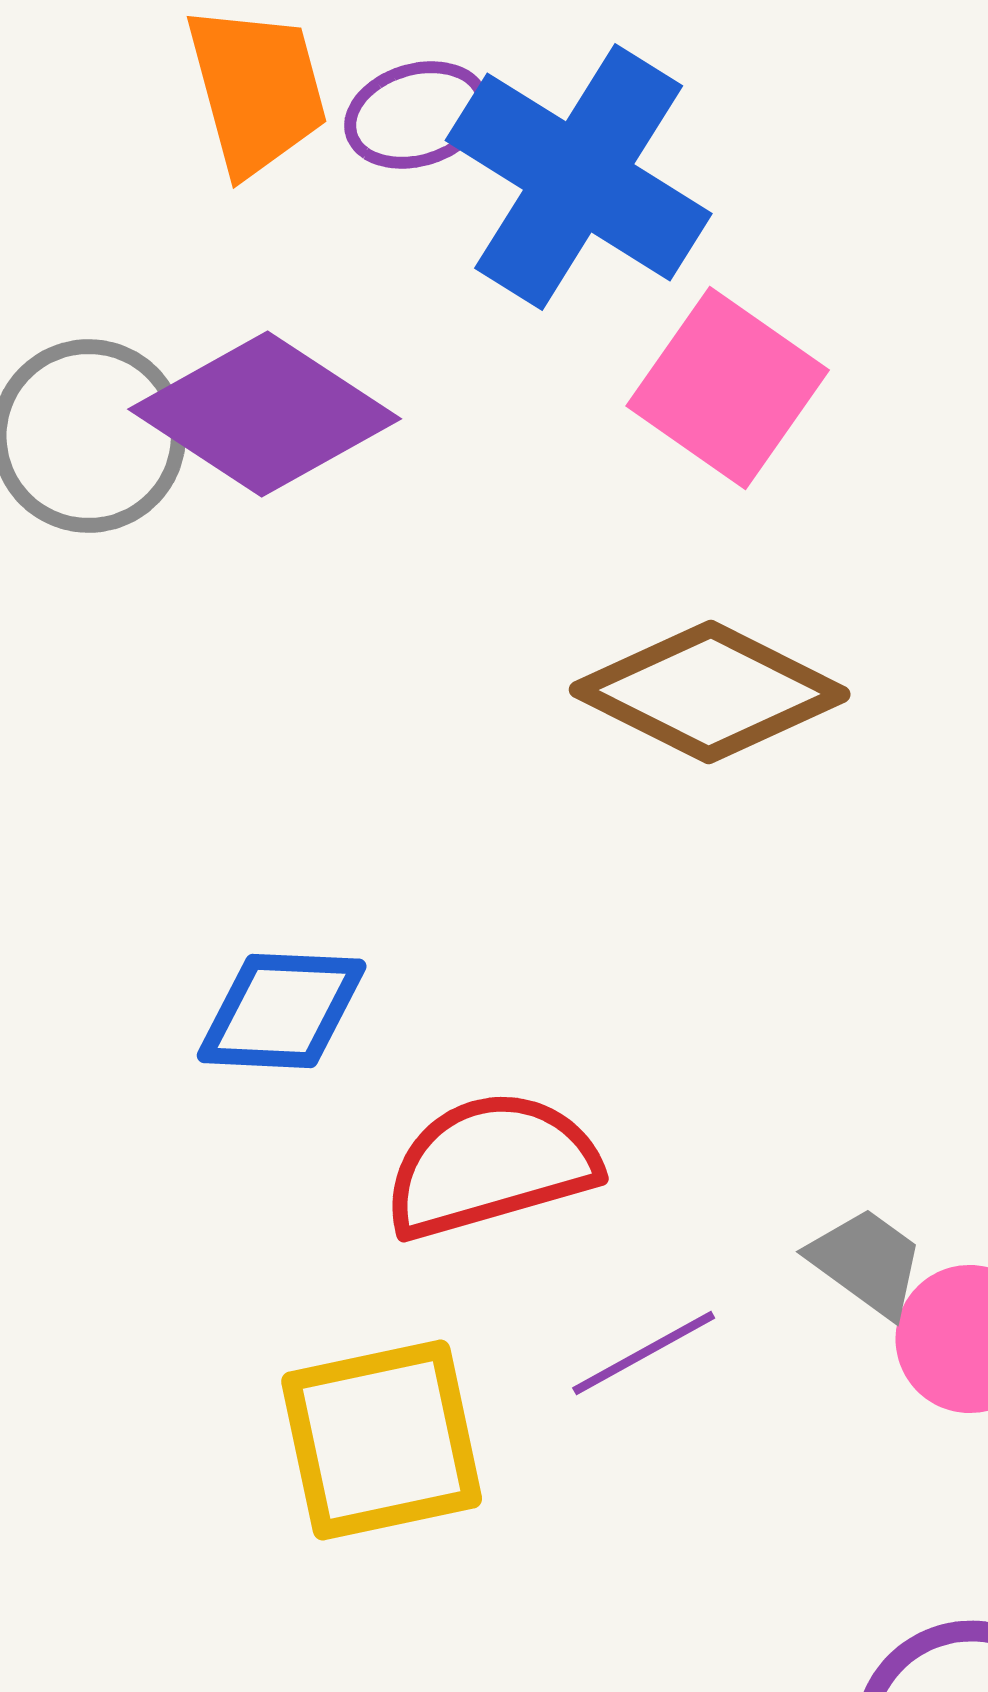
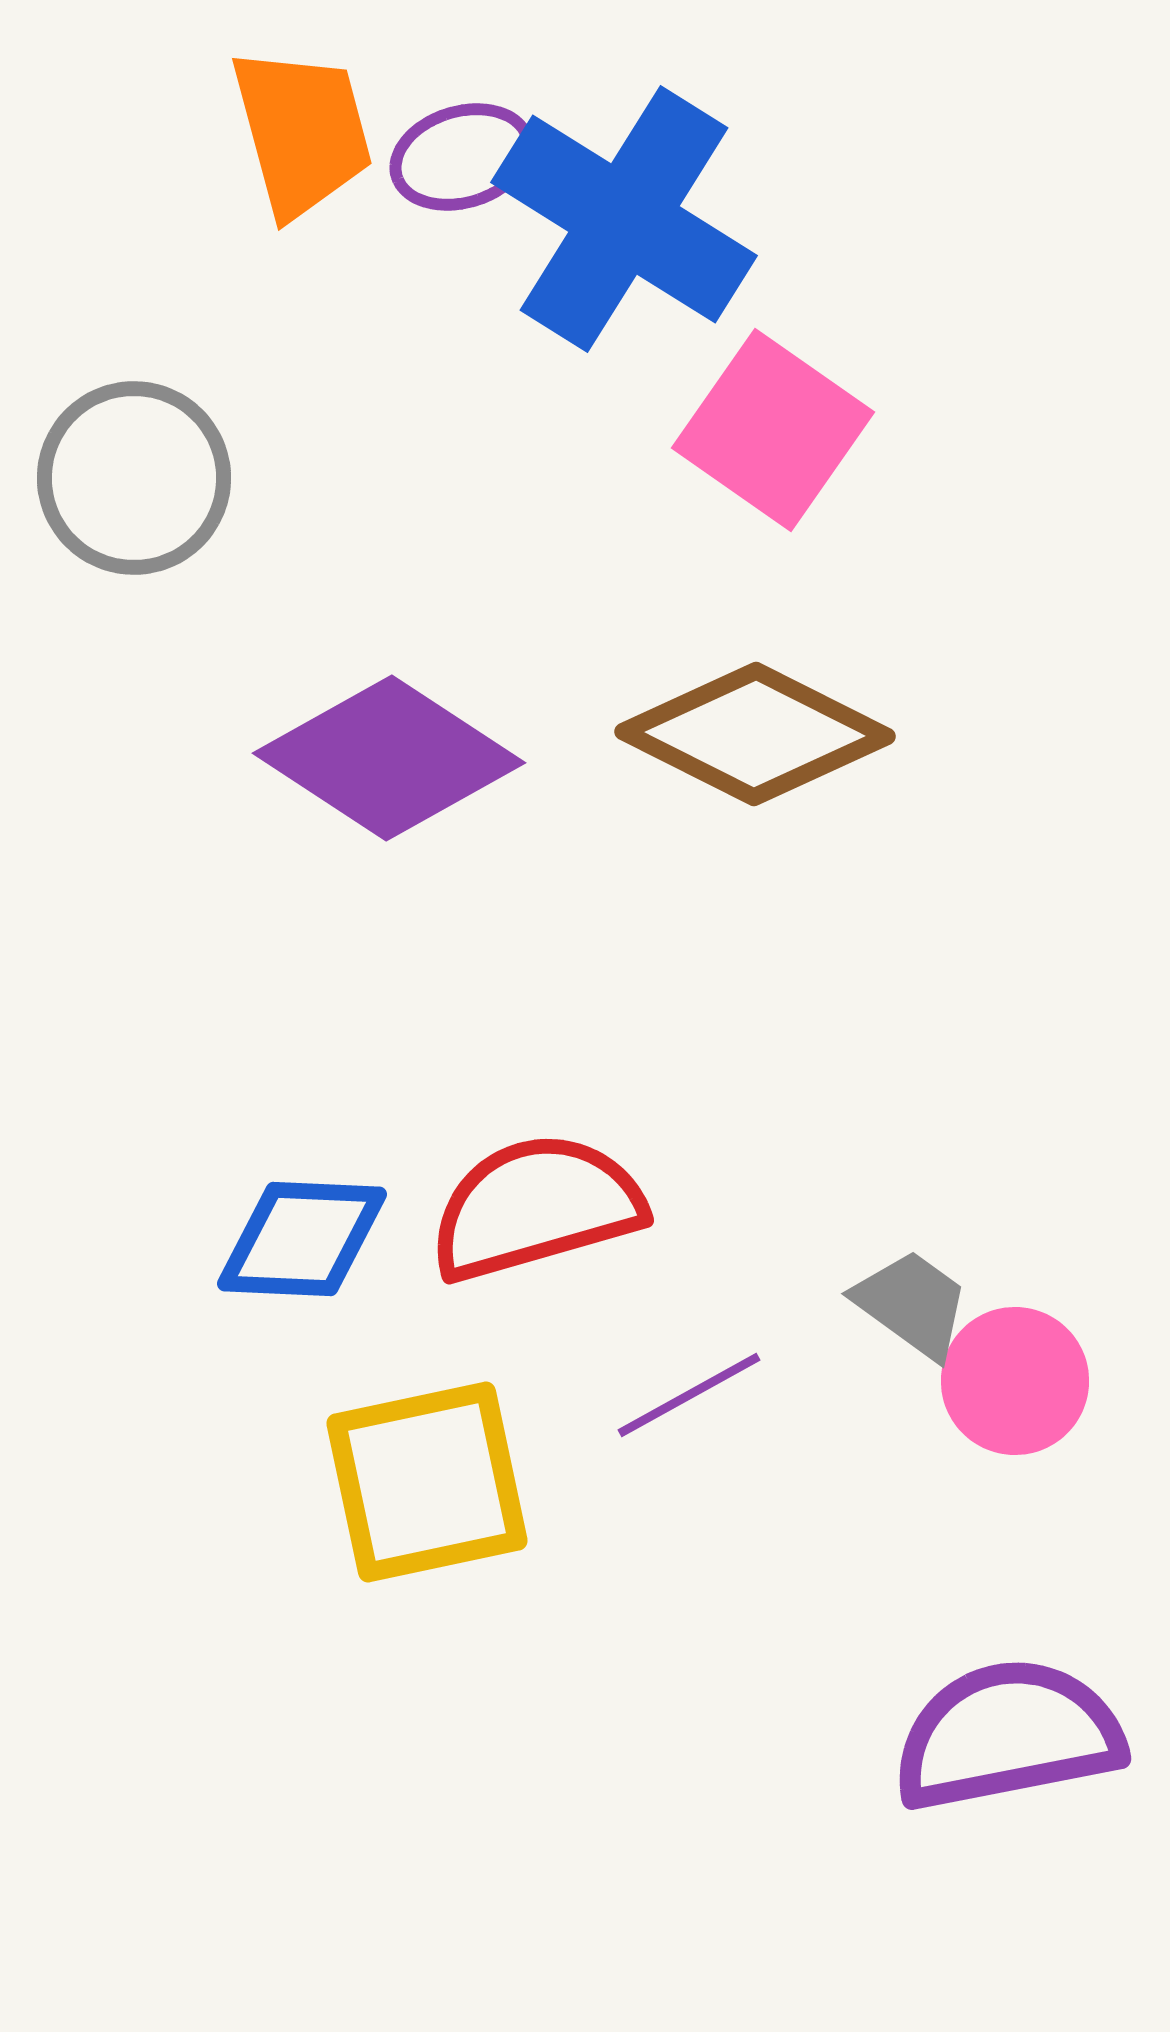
purple diamond: (265, 414) -> (389, 758), moved
blue diamond: (282, 1011) -> (302, 1239), moved

